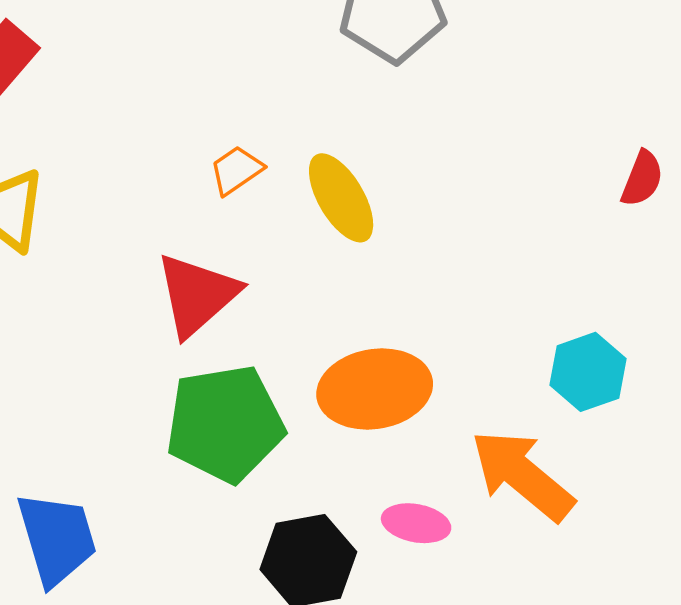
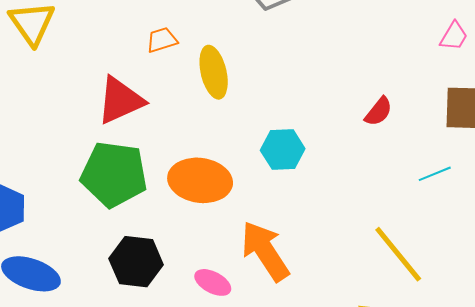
cyan hexagon: (588, 372) -> (283, 150), moved
pink ellipse: (416, 523) -> (213, 282), moved

